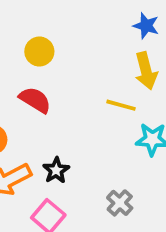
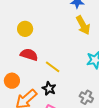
yellow line: (121, 105) -> (53, 67), moved, turned 35

